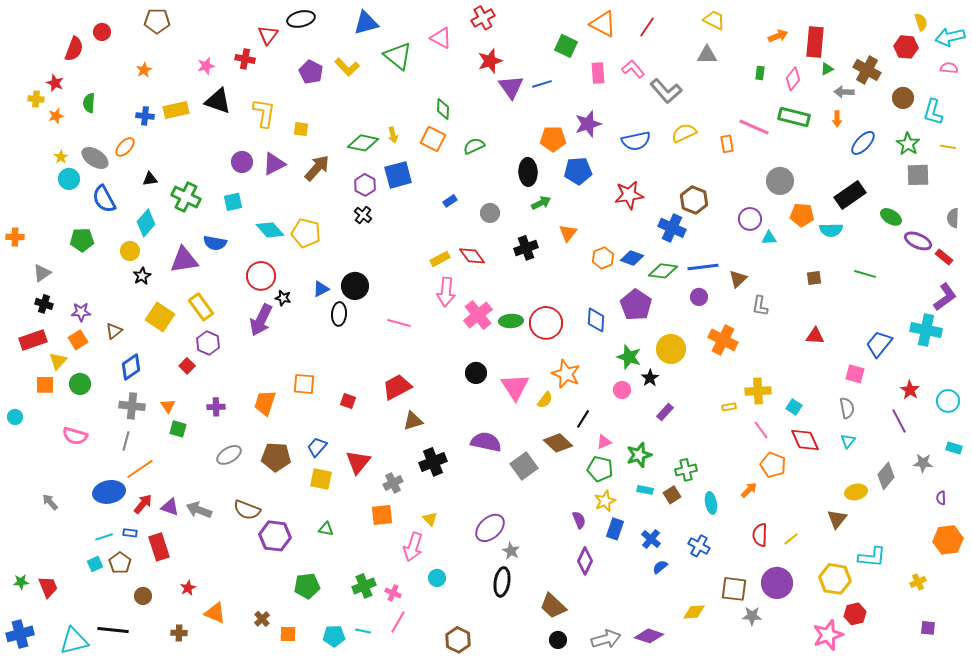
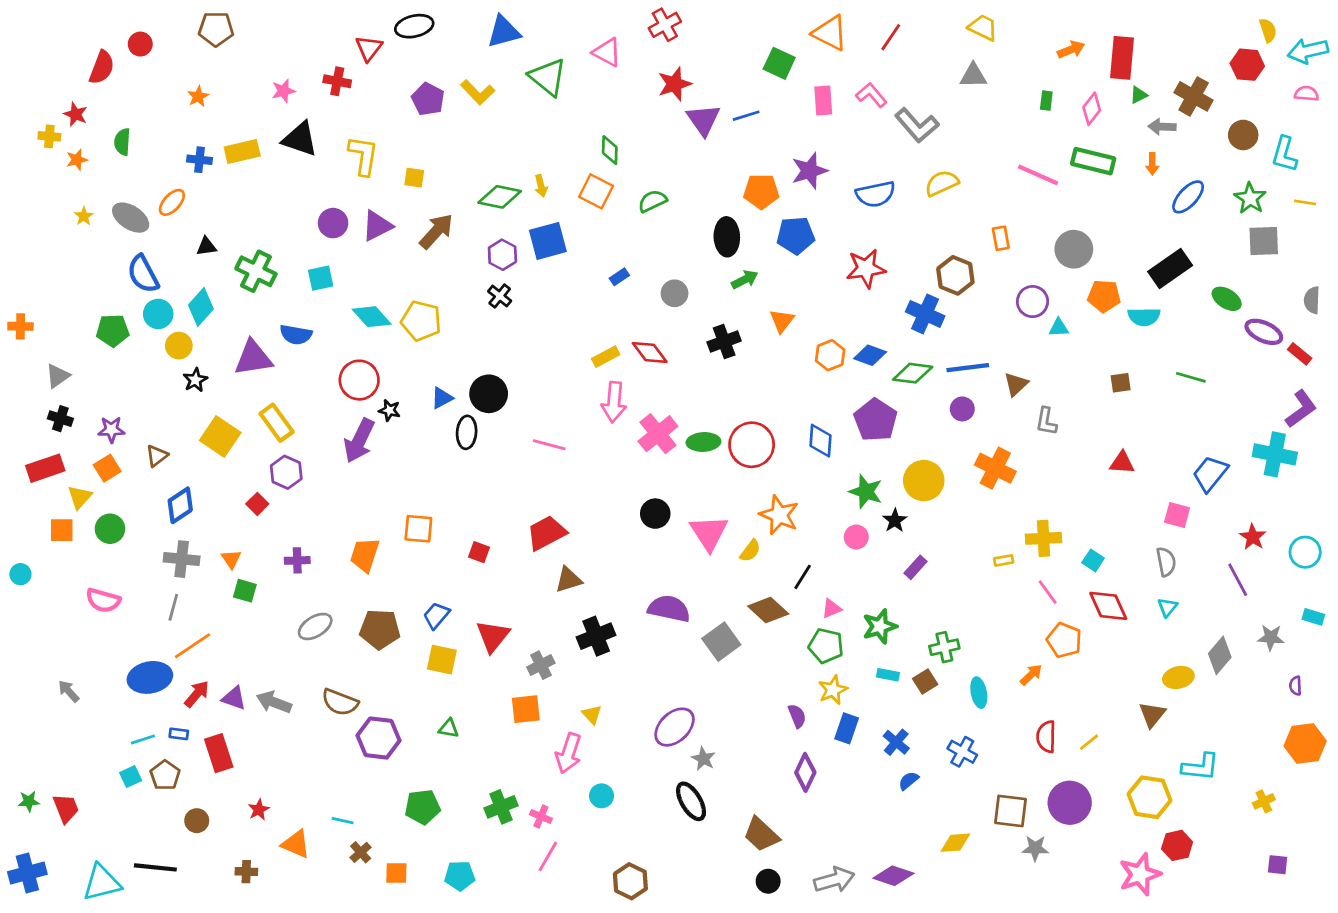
orange rectangle: (727, 144) -> (1001, 238), moved
cyan circle: (69, 179) -> (158, 314), moved
black ellipse: (502, 582) -> (691, 801), turned -40
cyan line: (363, 631) -> (343, 821), moved

